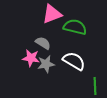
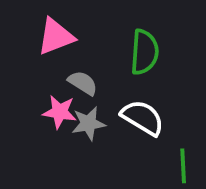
pink triangle: (52, 14) -> (56, 37), moved
green semicircle: (75, 27) -> (144, 52), turned 80

